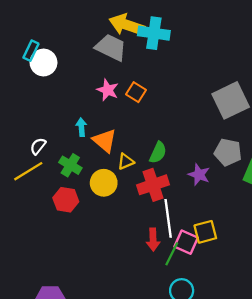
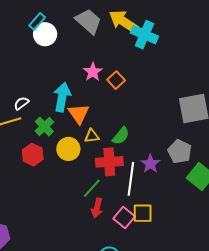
gray trapezoid: (111, 47) -> (88, 21), moved
cyan arrow: (81, 127) -> (62, 97), size x1.8
white line: (168, 218) -> (131, 179), moved
green line: (172, 254) -> (92, 188), moved

